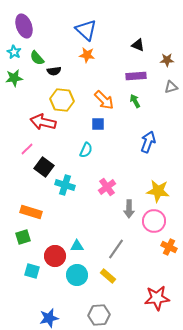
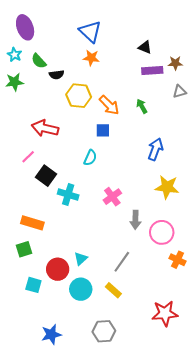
purple rectangle: (136, 76) -> (152, 70), moved
yellow hexagon: (62, 100) -> (79, 96), moved
yellow star: (158, 191) -> (167, 187), moved
cyan triangle: (77, 246) -> (81, 259), turned -40

